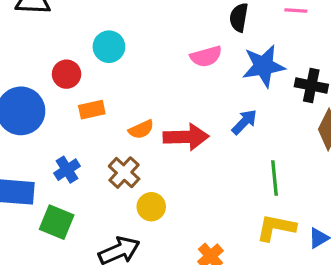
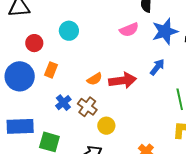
red circle: (67, 74) -> (34, 43), moved
orange rectangle: (92, 110) -> (51, 70), moved, turned -49
blue cross: (67, 170) -> (63, 103), moved

